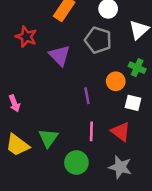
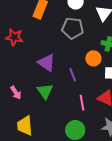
purple triangle: (59, 55) -> (47, 63), moved
green triangle: (48, 138) -> (45, 91), moved
yellow trapezoid: (17, 145) -> (25, 126), turned 60

